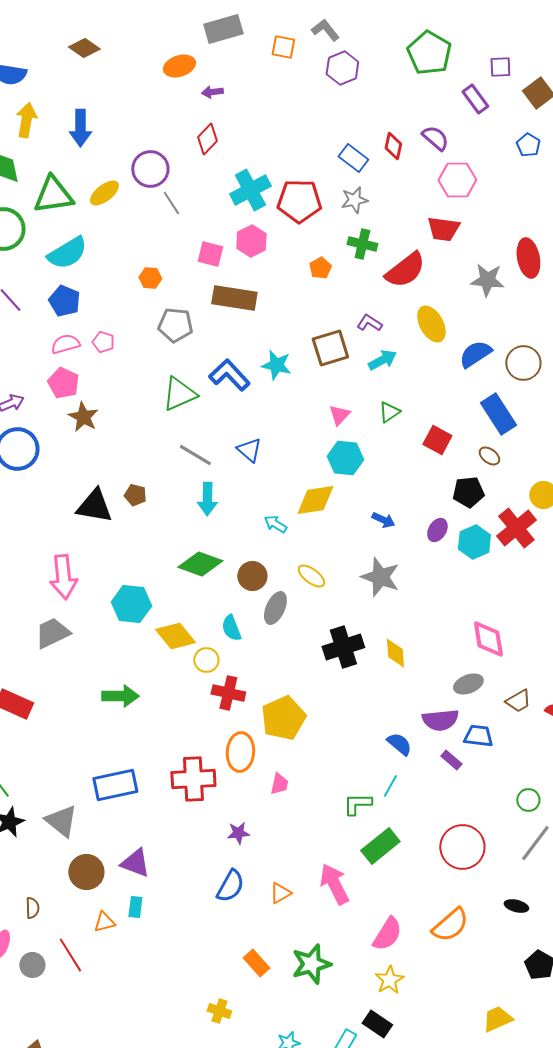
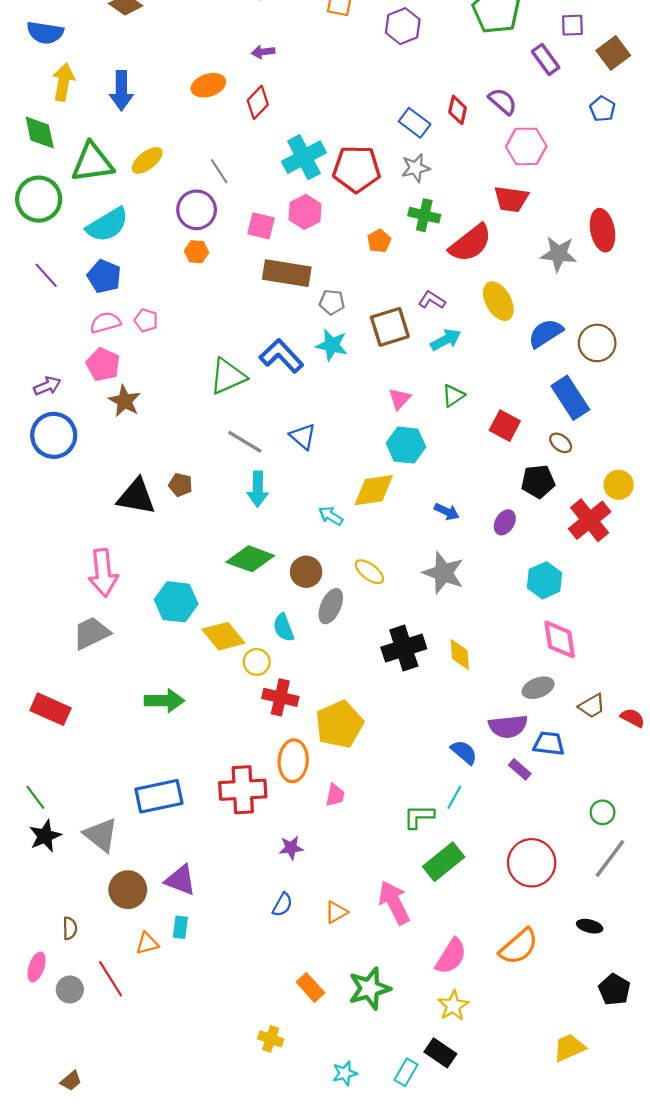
orange ellipse: (179, 66) -> (208, 85), moved
purple circle: (150, 169) -> (197, 210), moved
gray pentagon: (175, 325) -> (332, 302), moved, size x0.7
cyan hexagon: (474, 542) -> (545, 580), moved
blue semicircle: (230, 886) -> (282, 905), size x0.7

